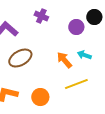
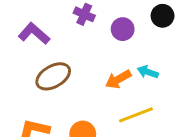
purple circle: (76, 27) -> (123, 29), moved
orange arrow: (64, 60) -> (118, 79), turned -78

